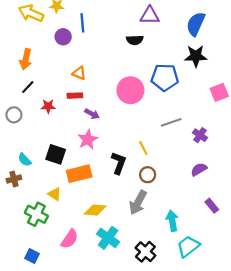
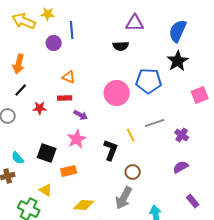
black star: (196, 56) -> (178, 61), turned -30
yellow line: (143, 148) -> (131, 135), moved
black L-shape: (119, 163) -> (111, 150), moved
orange rectangle: (79, 174) -> (69, 171), size x0.7

